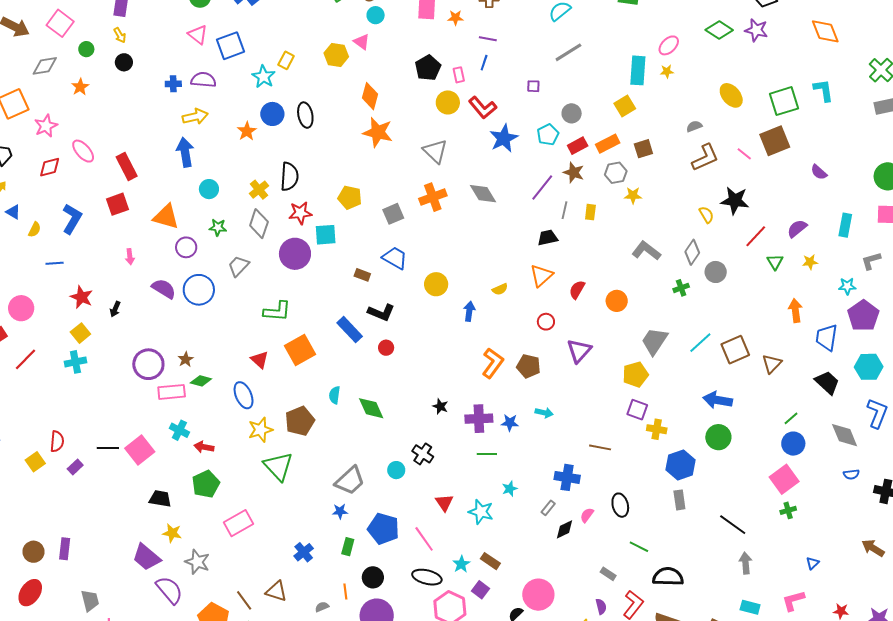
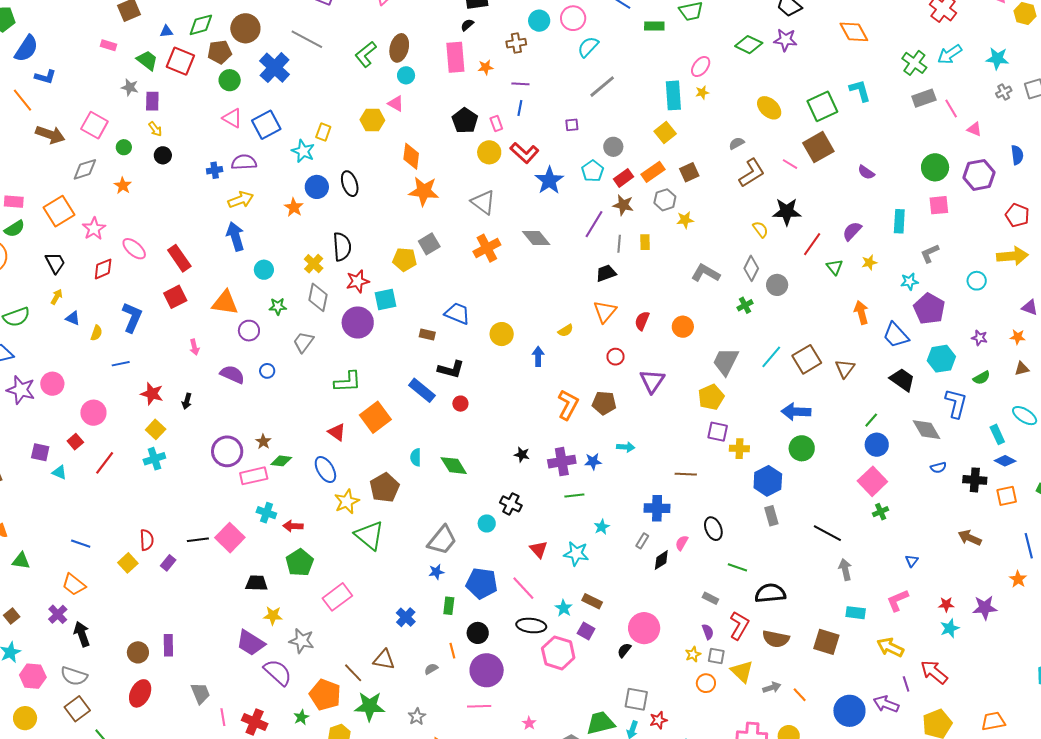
gray square: (393, 214) -> (429, 244), moved
blue circle: (199, 290) -> (267, 371), size x0.5
blue trapezoid: (827, 338) -> (896, 335), turned -44

